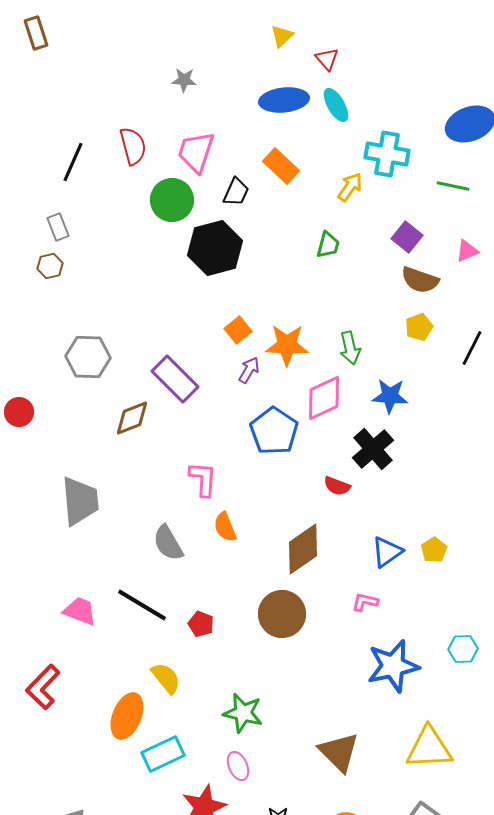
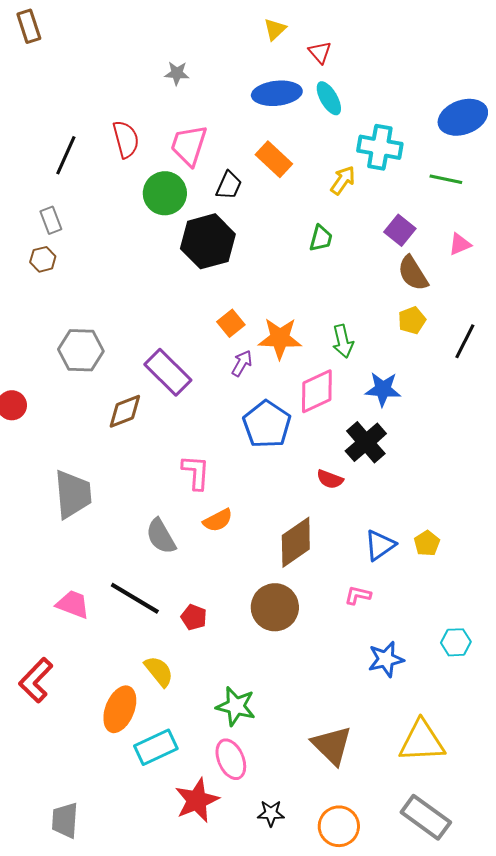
brown semicircle: (420, 280) -> (413, 273), turned 39
orange semicircle: (225, 527) -> (218, 520), turned -96
blue star: (393, 666) -> (386, 659), size x0.7
pink ellipse: (238, 766) -> (231, 759), size x1.4

